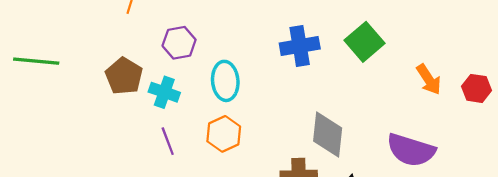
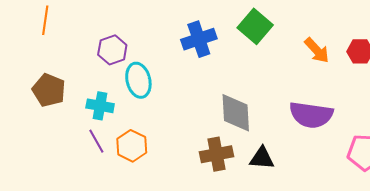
purple hexagon: (179, 43) -> (112, 50), moved
cyan cross: (164, 92) -> (100, 106), moved
orange hexagon: (224, 134) -> (132, 146), moved

